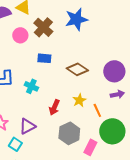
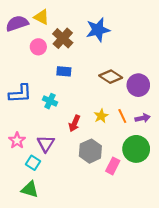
brown diamond: (77, 69) -> (111, 77), moved
purple arrow: (117, 94) -> (143, 118), moved
orange line: (97, 110) -> (122, 116), moved
purple triangle: (27, 126) -> (46, 144), turned -30

